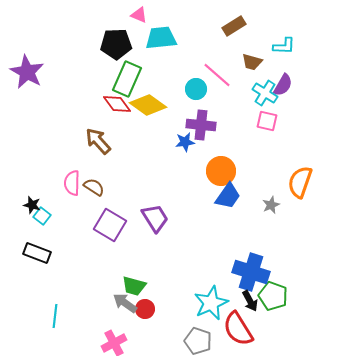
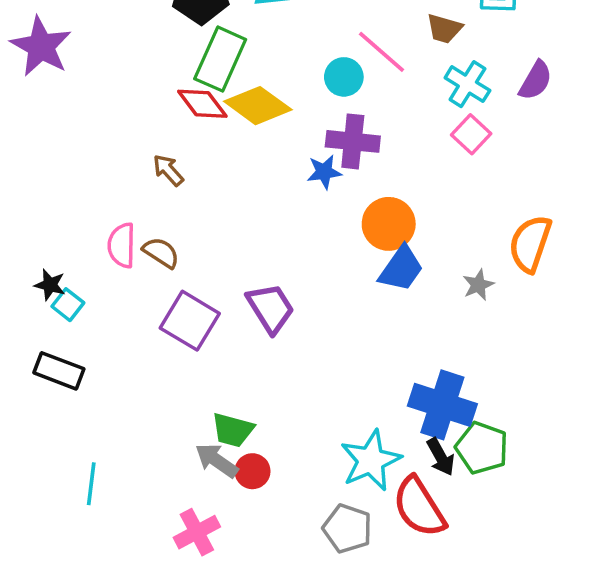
purple semicircle: (283, 85) -> (536, 81), moved
pink square: (267, 121) -> (471, 134), turned 30
brown arrow: (98, 141) -> (168, 170), size x0.7

